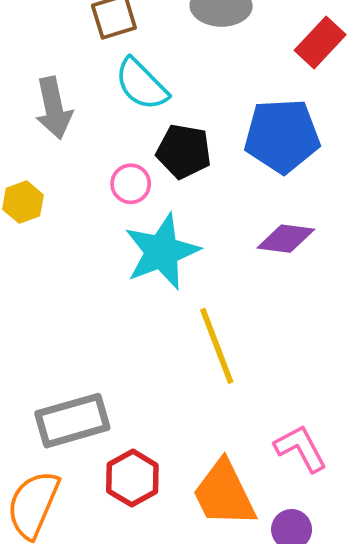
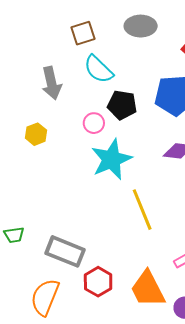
gray rectangle: (72, 421) -> (65, 251), turned 39

